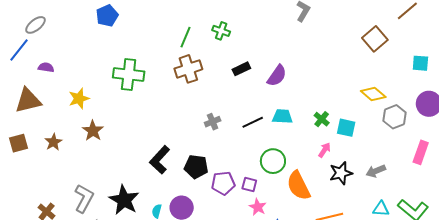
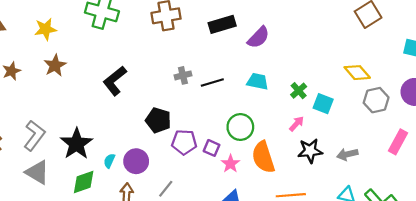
black rectangle: (241, 69) -> (222, 24), size x1.4
black line: (253, 122) -> (212, 82), moved
black L-shape: (160, 160) -> (115, 81), moved
pink star: (258, 207) -> (230, 164), moved

